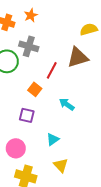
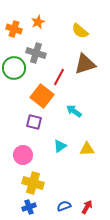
yellow semicircle: (89, 29) -> (80, 31), moved, turned -126
orange square: (35, 89) -> (42, 96), size x1.6
yellow triangle: (61, 165) -> (87, 149), moved, turned -49

